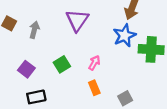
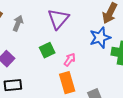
green square: (62, 64) -> (47, 50), moved
orange rectangle: (94, 88) -> (67, 83), size x1.5

